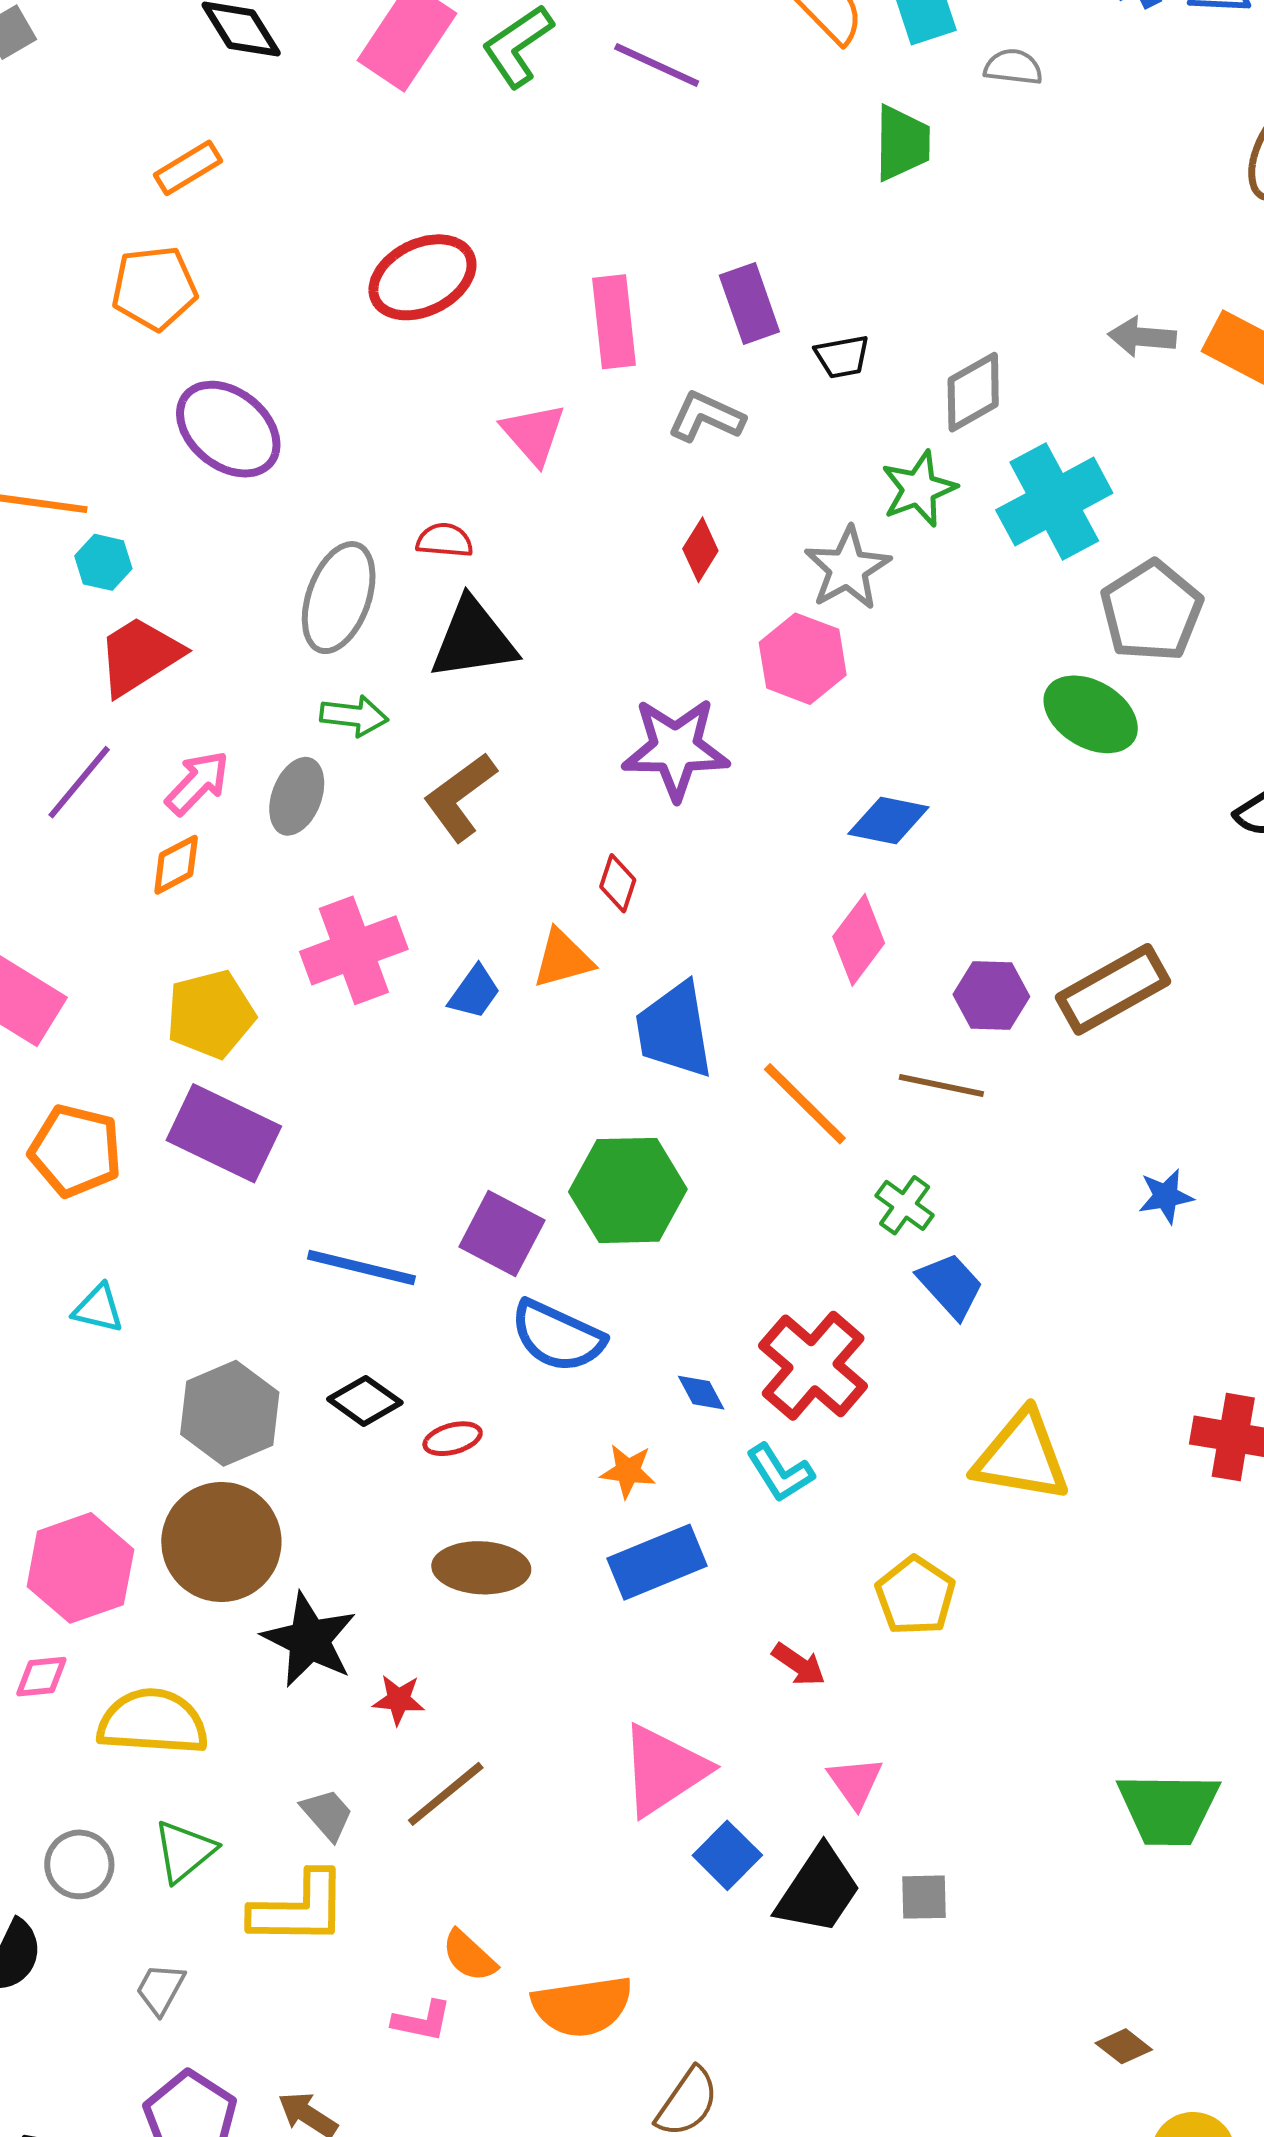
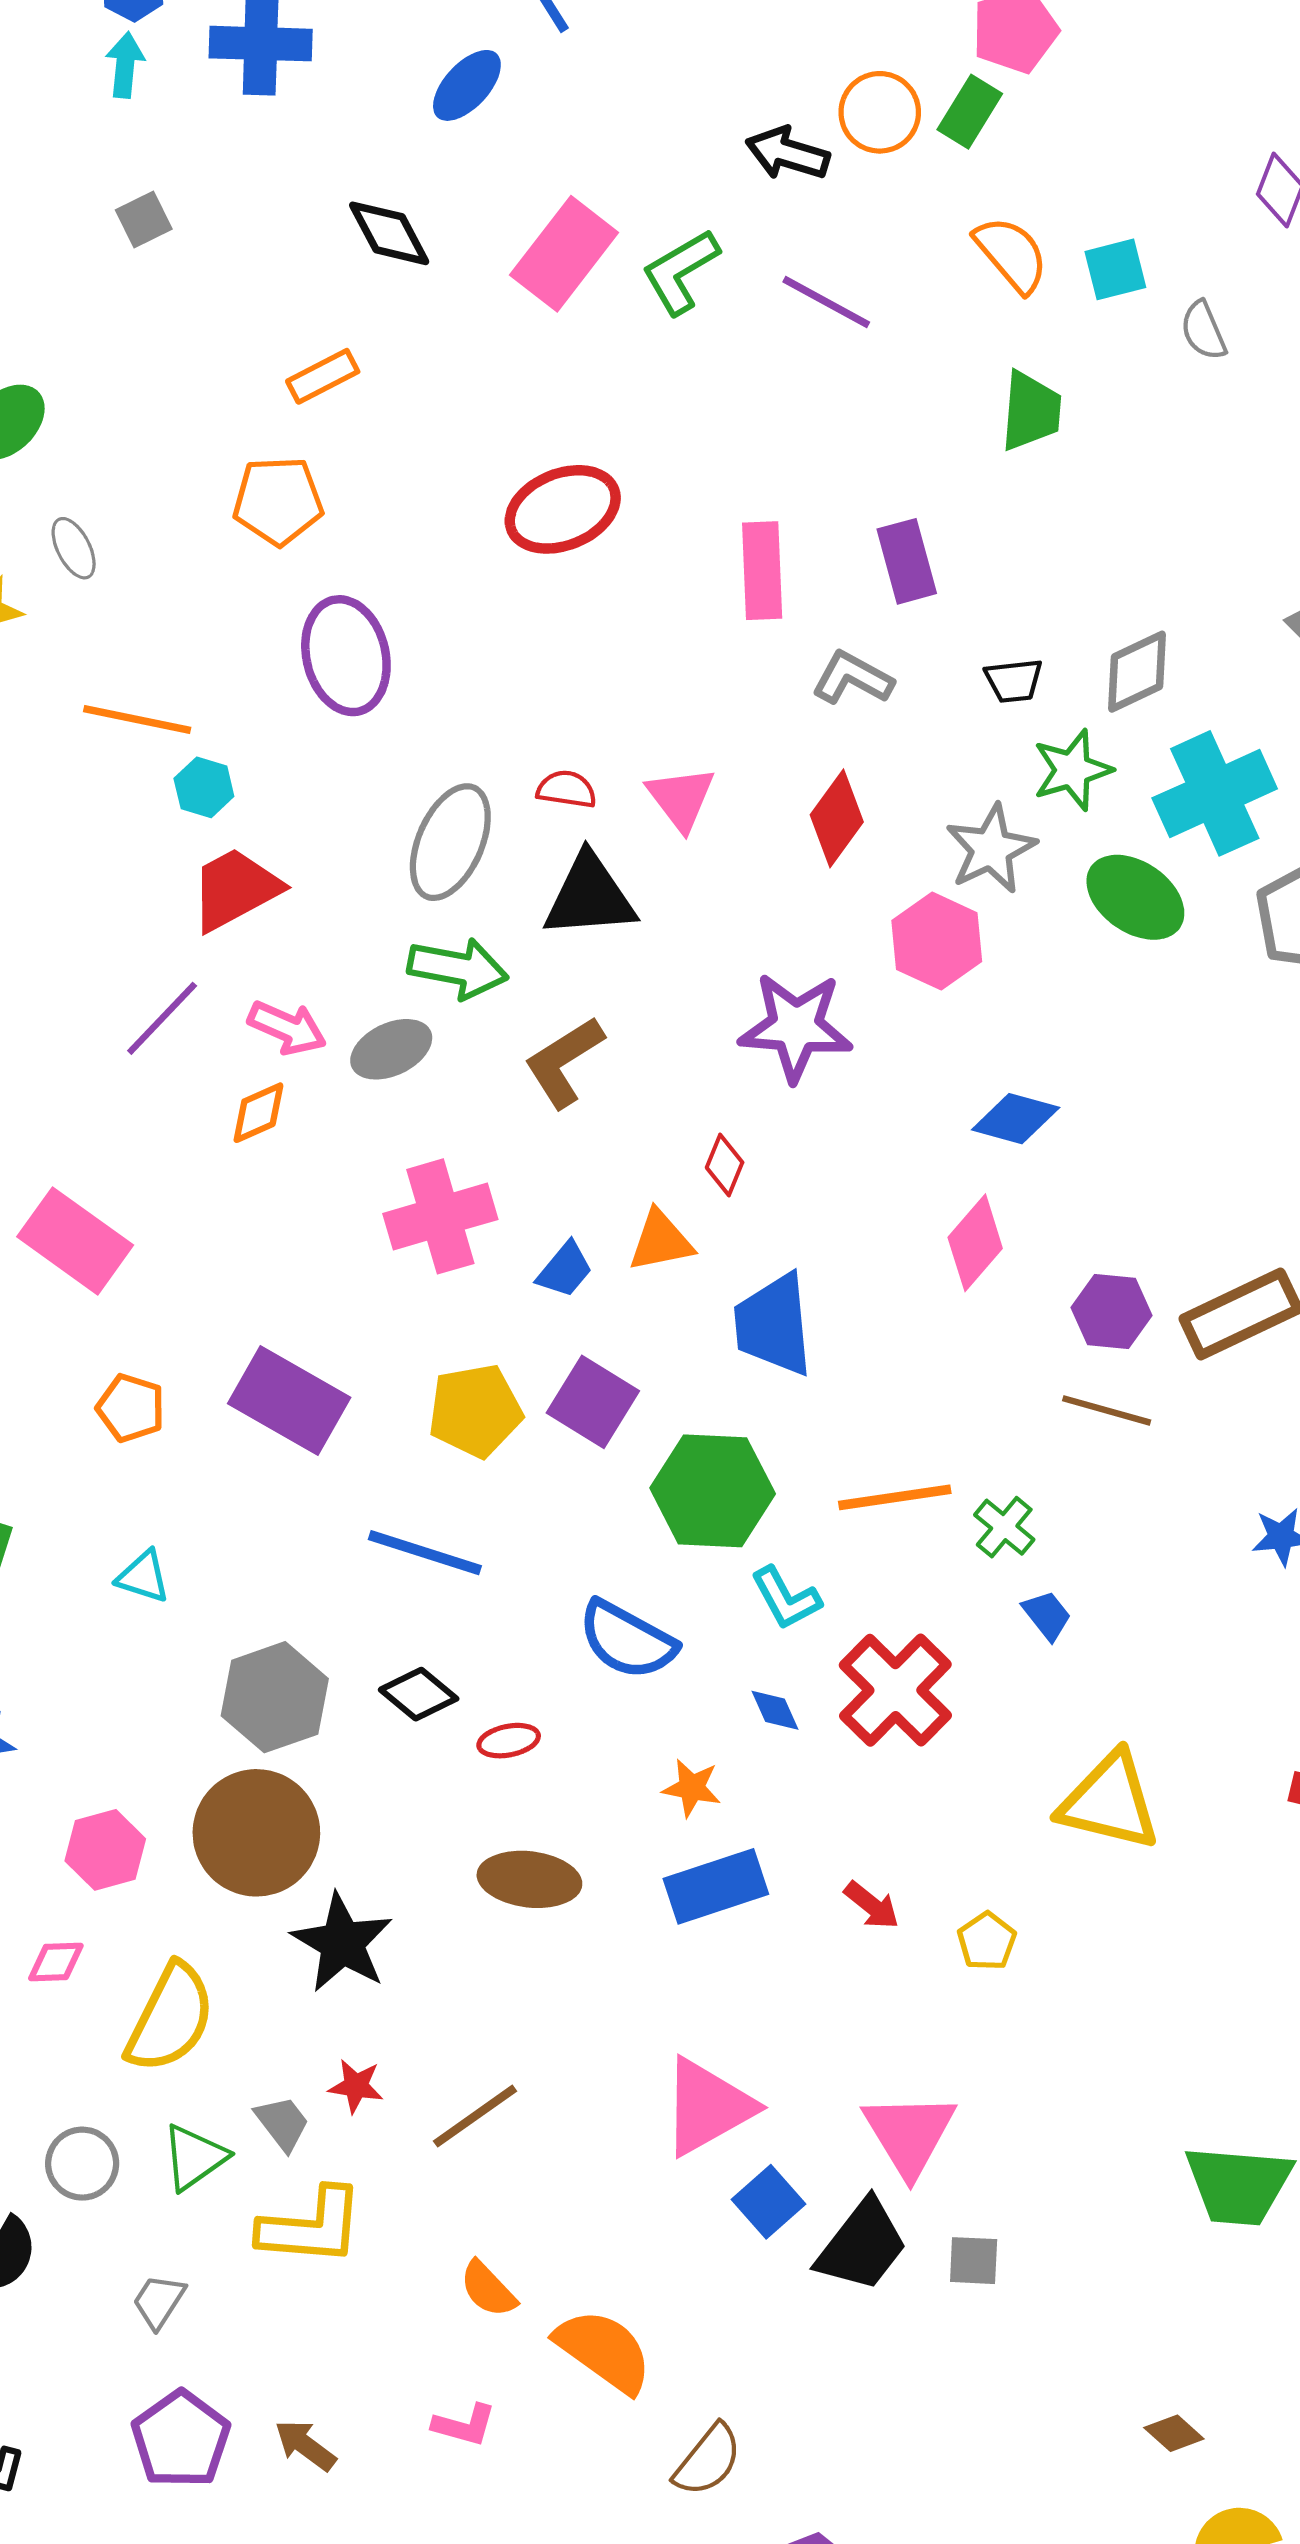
gray semicircle: (1013, 67) -> (1203, 331), turned -124
green trapezoid: (902, 143) -> (1031, 411), moved
black trapezoid: (842, 357) -> (1014, 681), moved
purple ellipse: (228, 429) -> (346, 656), turned 34
pink triangle: (534, 434) -> (681, 798), moved
red diamond: (700, 550) -> (837, 818), size x1.4
green ellipse: (1091, 714) -> (1135, 897), moved
green arrow: (354, 716) -> (458, 968), size x1.4
pink arrow: (197, 783) -> (287, 1028), turned 66
gray ellipse: (297, 796) -> (391, 1049), turned 40
yellow pentagon: (210, 1014) -> (475, 1411), moved
brown line: (941, 1085) -> (1107, 1410), moved
orange line: (805, 1104) -> (895, 1497), moved, turned -57
orange pentagon: (75, 1151) -> (131, 1408), size x0.7
purple square: (502, 1233) -> (593, 1402), moved
blue trapezoid: (951, 1285) -> (1047, 1615), size x0.7
cyan L-shape: (780, 1473) -> (786, 1598), moved
pink hexagon: (80, 1568) -> (105, 1850), size x0.7
yellow pentagon: (915, 1596) -> (987, 1941), size x0.7
red arrow: (799, 1664) -> (872, 1905), moved
red star: (399, 1700) -> (356, 2086), moved
yellow semicircle: (153, 1722) -> (170, 2018), turned 109
pink triangle: (855, 1782) -> (909, 2134), size x1.6
gray trapezoid: (327, 1814) -> (282, 2123), moved
orange semicircle: (582, 2006) -> (604, 2351), turned -140
pink L-shape: (422, 2021) -> (464, 2425), moved

